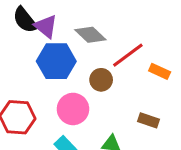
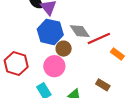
gray diamond: (90, 35) -> (80, 31), moved
brown circle: (101, 80) -> (64, 49), moved

